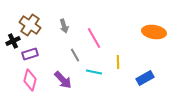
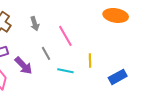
orange ellipse: (154, 32) -> (116, 15), moved
purple arrow: (63, 80) -> (23, 66), moved

